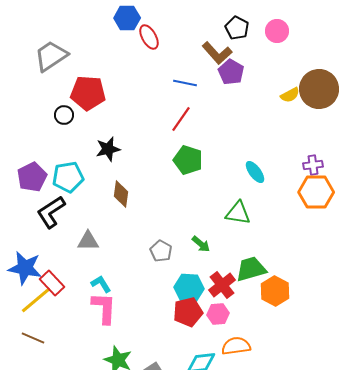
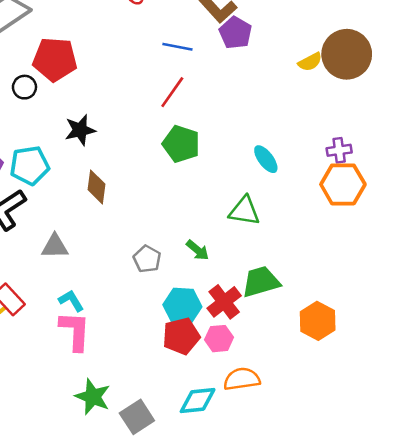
orange hexagon: (275, 291) -> (318, 321), moved

